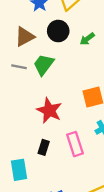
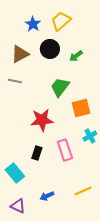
green trapezoid: (44, 65) -> (60, 87), moved
red star: (49, 110) -> (42, 120), turned -30
cyan rectangle: (19, 170) -> (15, 173), turned -30

